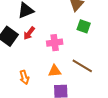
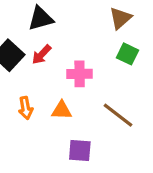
orange triangle: (55, 71) -> (62, 110), moved
orange arrow: (24, 77) -> (26, 108), moved

